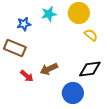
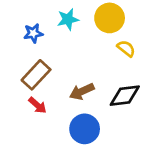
brown rectangle: (15, 48) -> (36, 75), moved, turned -70
brown arrow: (49, 69) -> (82, 91), moved
blue circle: (73, 93) -> (85, 129), moved

